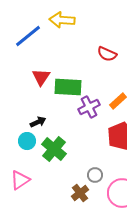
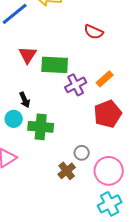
black arrow: (38, 122) -> (25, 100), turned 91
green cross: (54, 149) -> (41, 127), turned -35

